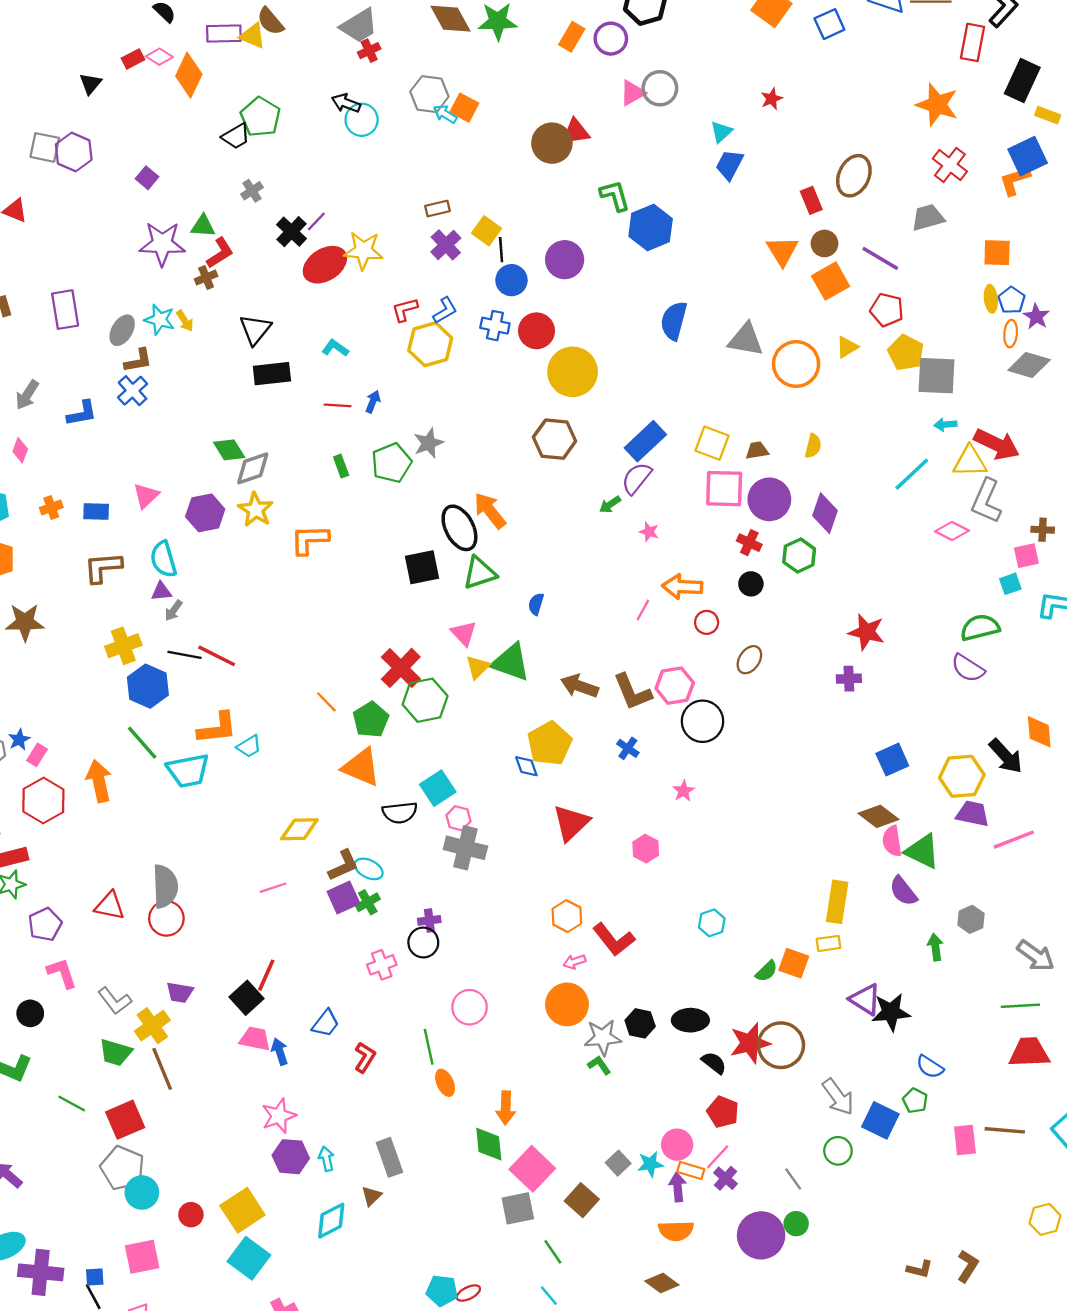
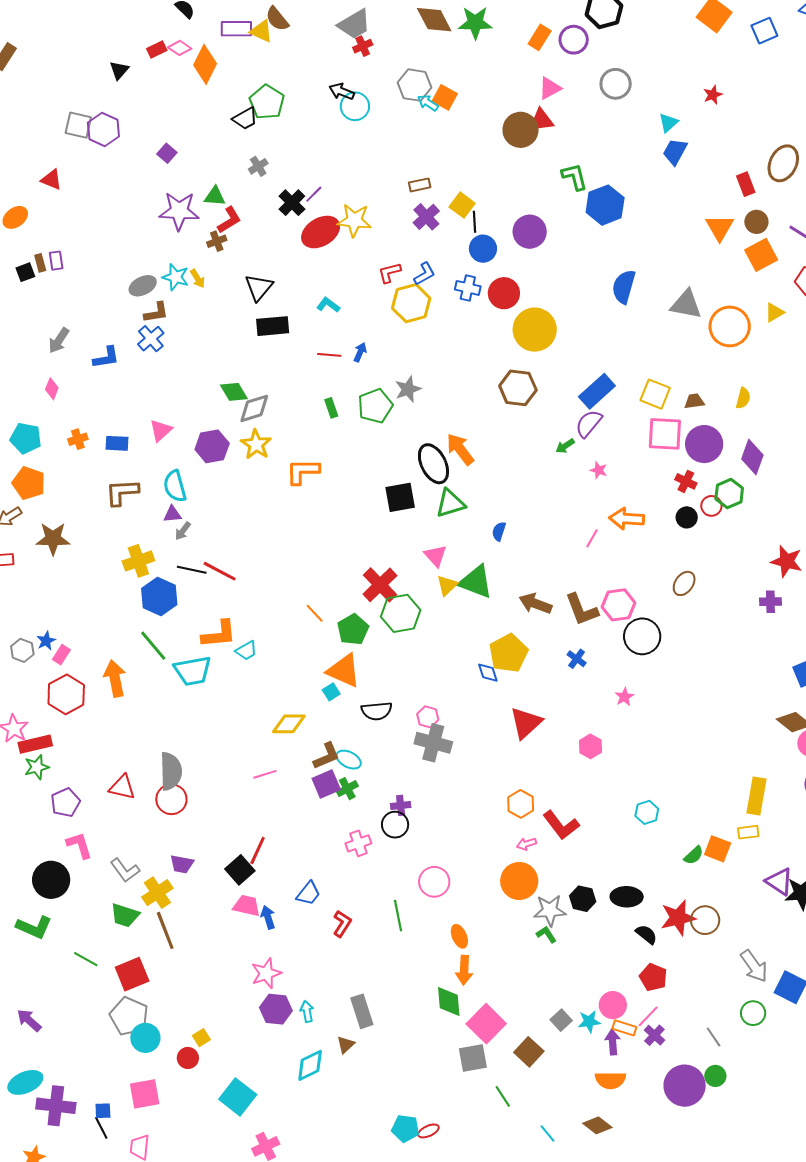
pink triangle: (633, 93) -> (550, 88), moved
purple rectangle: (65, 310) -> (56, 261), moved, size x0.6
gray ellipse: (122, 330) -> (143, 286), turned 32
red circle: (707, 622) -> (711, 506), moved
cyan square: (438, 788) -> (331, 692), moved, size x0.6
black circle: (30, 1013) -> (51, 880), size x1.6
brown circle: (781, 1045) -> (705, 920), size x0.7
orange ellipse: (445, 1083) -> (459, 936), moved
yellow square: (242, 1210) -> (201, 1038), moved, size x0.5
cyan line: (549, 1296) -> (548, 1133), moved

